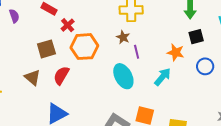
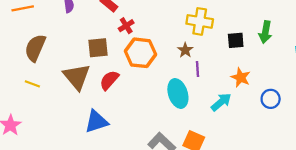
black square: (196, 37) -> (236, 40), moved
brown triangle: (32, 77) -> (77, 77), size x1.5

